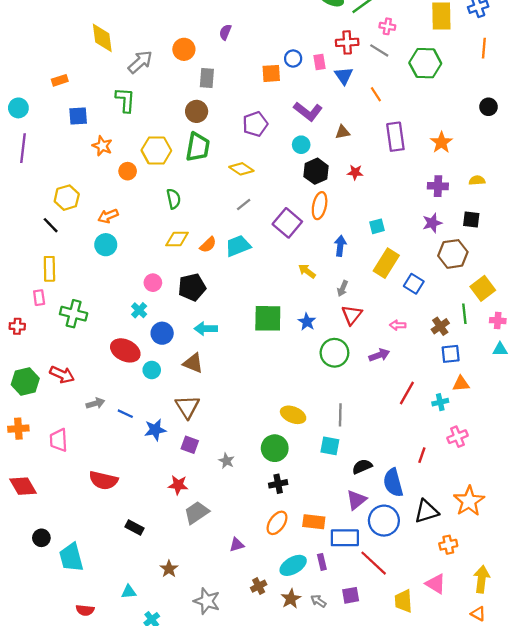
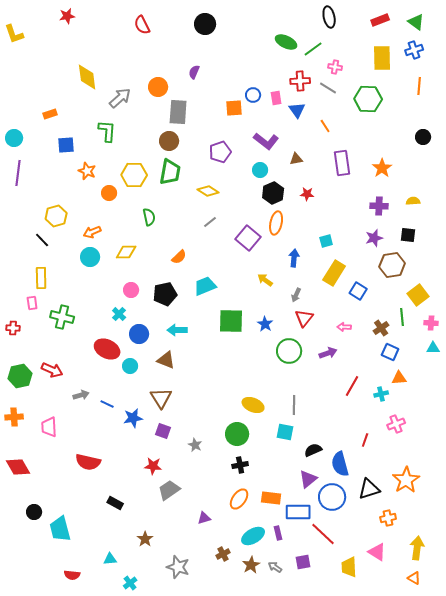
gray rectangle: (207, 78) -> (178, 112), size x1.4
yellow diamond: (177, 239) -> (126, 252), moved
cyan trapezoid: (238, 246) -> (205, 286), moved
blue square: (451, 354) -> (390, 352), turned 30

